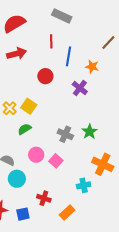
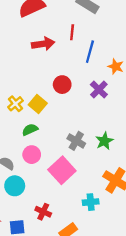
red arrow: (17, 54) -> (43, 44), moved
red circle: (45, 76) -> (62, 85), moved
pink circle: (36, 155) -> (32, 155), moved
pink square: (56, 161) -> (62, 170), size x1.6

